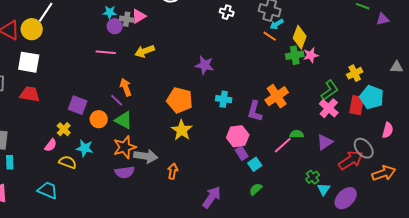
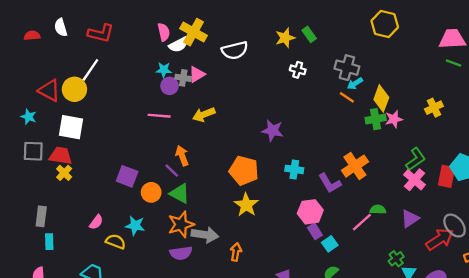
yellow cross: (355, 73) -> (434, 108), moved
red trapezoid: (30, 94) -> (61, 156), moved
purple L-shape: (255, 111) -> (330, 183), turned -45
yellow cross: (64, 129) -> (64, 173), moved

